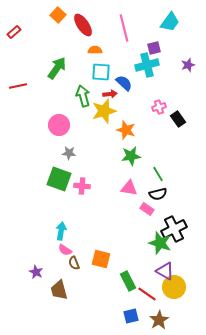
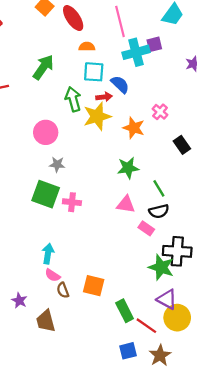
cyan cross: (147, 65) -> (136, 52), moved
pink cross: (159, 107) -> (160, 112), turned -32
black rectangle: (178, 119) -> (182, 145), moved
orange star: (126, 130) -> (134, 128), moved
black cross: (174, 229) -> (177, 251), turned 30

